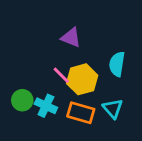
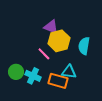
yellow hexagon: (82, 79) -> (59, 41), moved
cyan triangle: (113, 109) -> (69, 72), moved, turned -42

